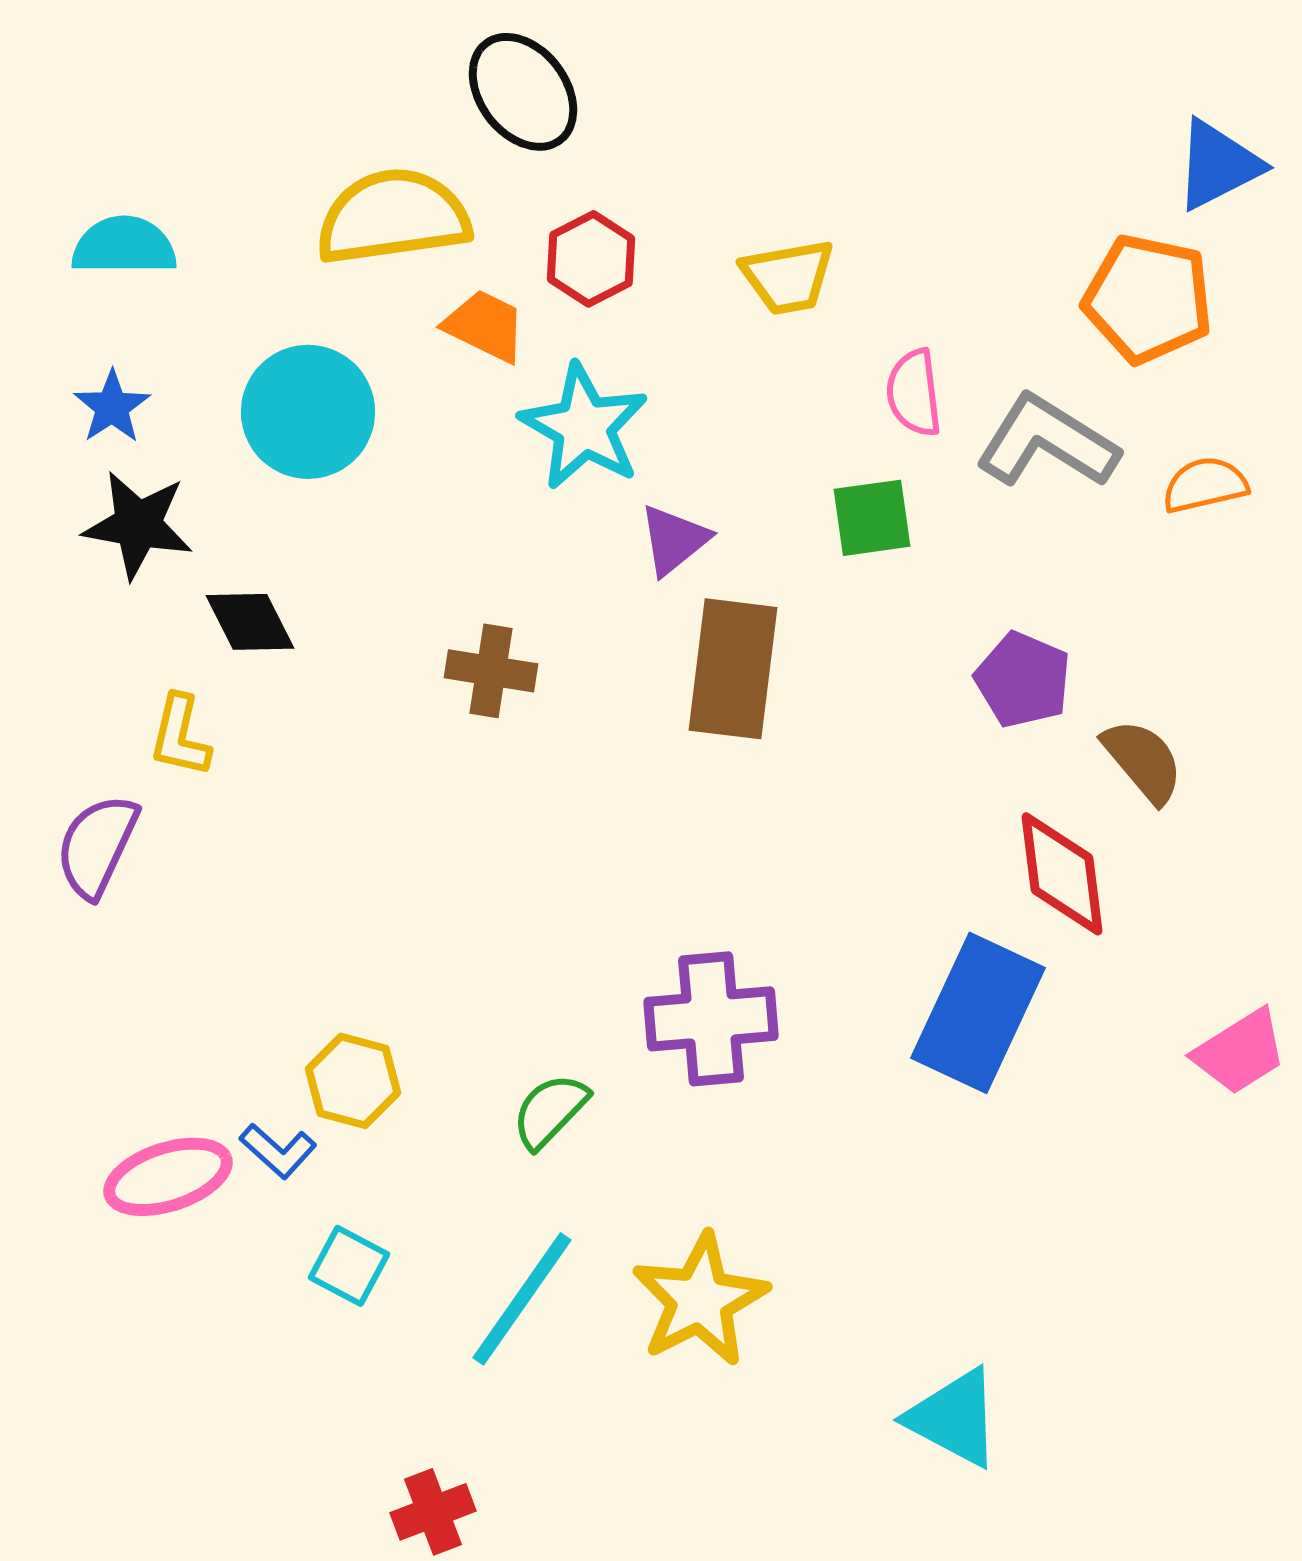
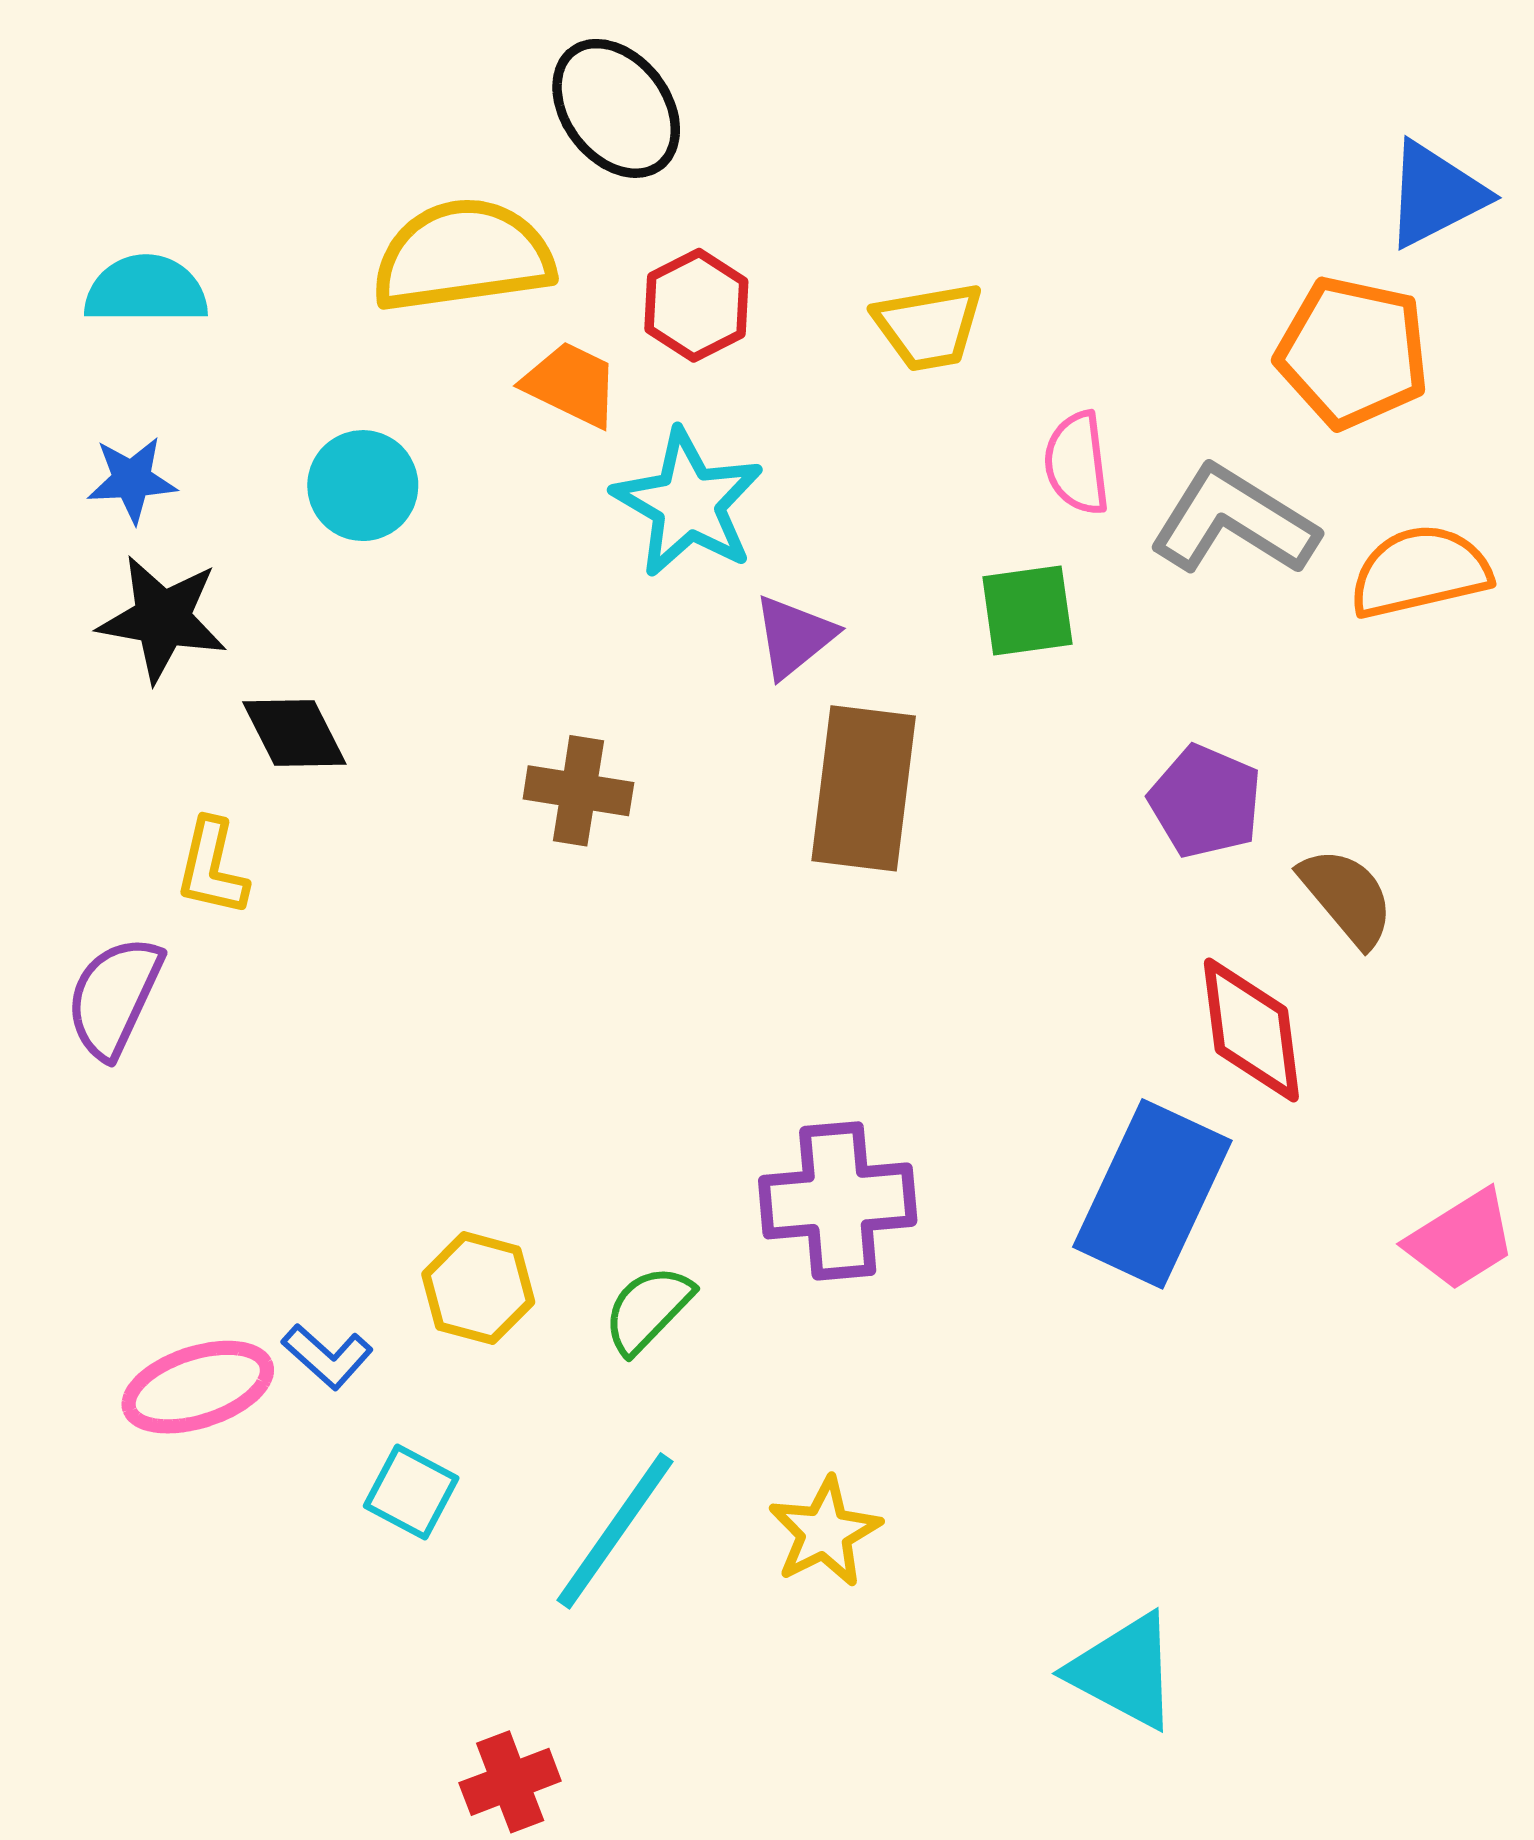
blue star: (112, 407) -> (132, 480), turned 30
cyan circle: (308, 412) -> (363, 486), size x0.7
orange semicircle: (1205, 485) -> (1420, 572), size x1.4
yellow hexagon: (353, 1081) -> (478, 1288), moved
yellow star: (700, 1300) -> (825, 1532), size x0.7

